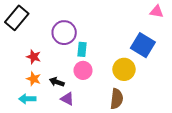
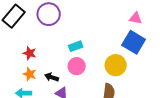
pink triangle: (157, 12) -> (136, 18), moved
purple circle: (64, 33) -> (49, 14), moved
cyan rectangle: (82, 49) -> (76, 46), turned 64

